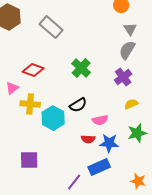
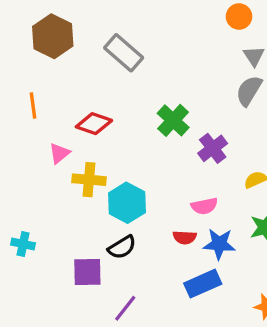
purple cross: (123, 77) -> (213, 148), moved
black semicircle: (78, 105) -> (122, 247), moved
purple line: (74, 182) -> (125, 308), moved

